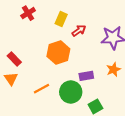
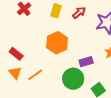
red arrow: (79, 31) -> (79, 13), moved
orange line: (42, 89) -> (35, 75), moved

